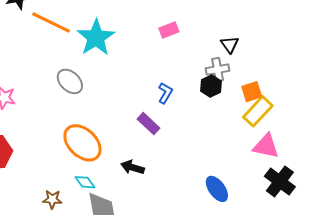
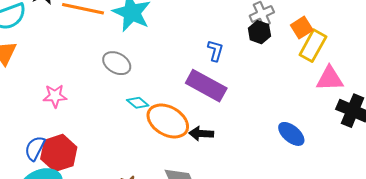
purple rectangle: (148, 124) -> (206, 86), size x1.6
orange ellipse: (82, 143) -> (168, 121), moved
cyan diamond: (85, 182) -> (138, 103), moved

